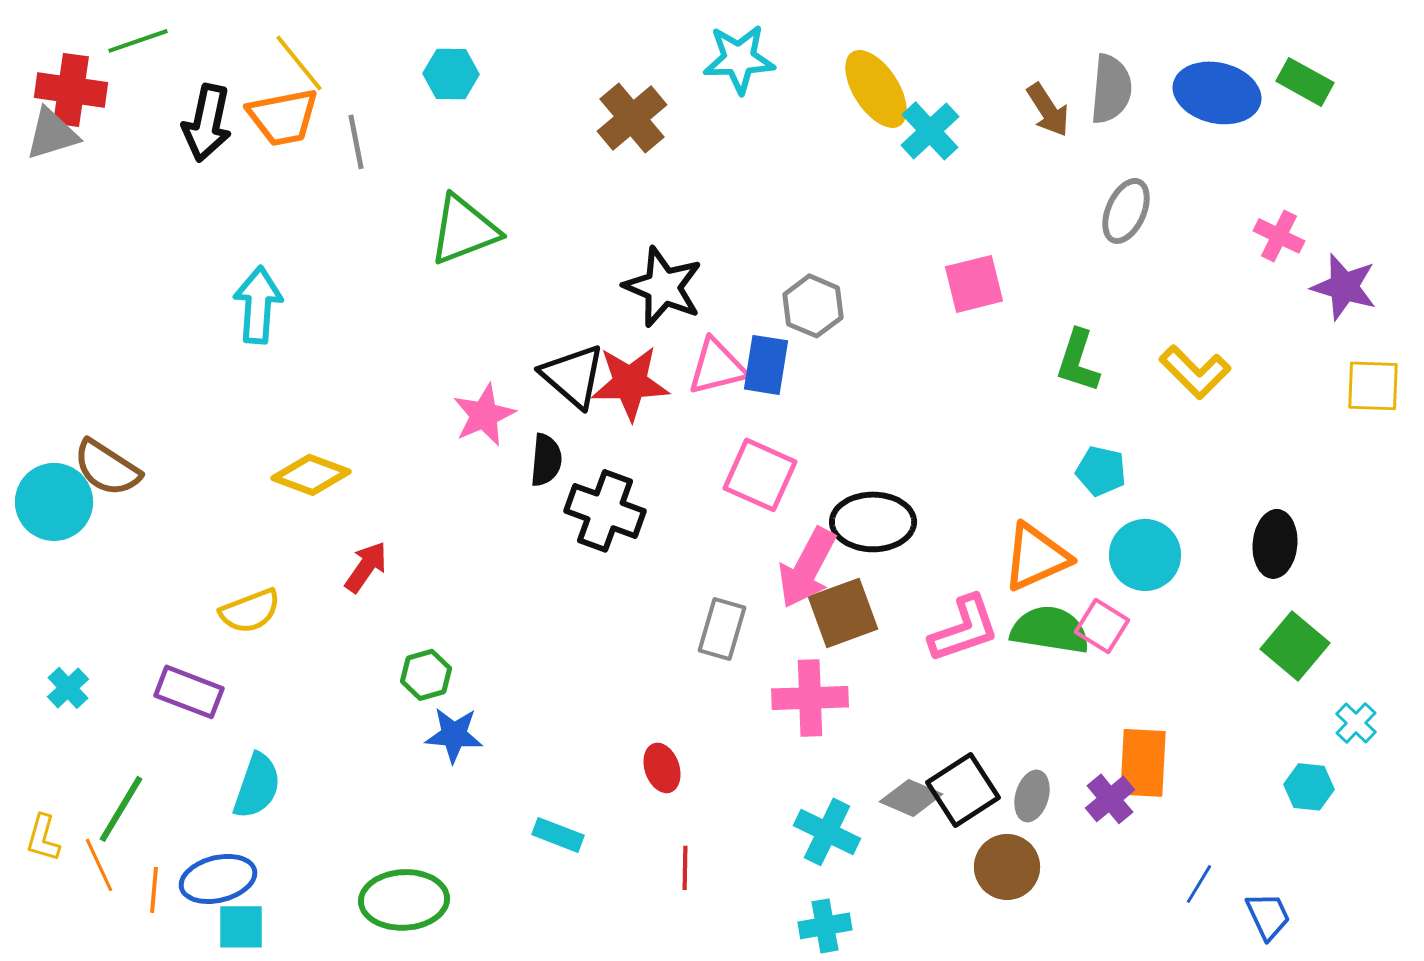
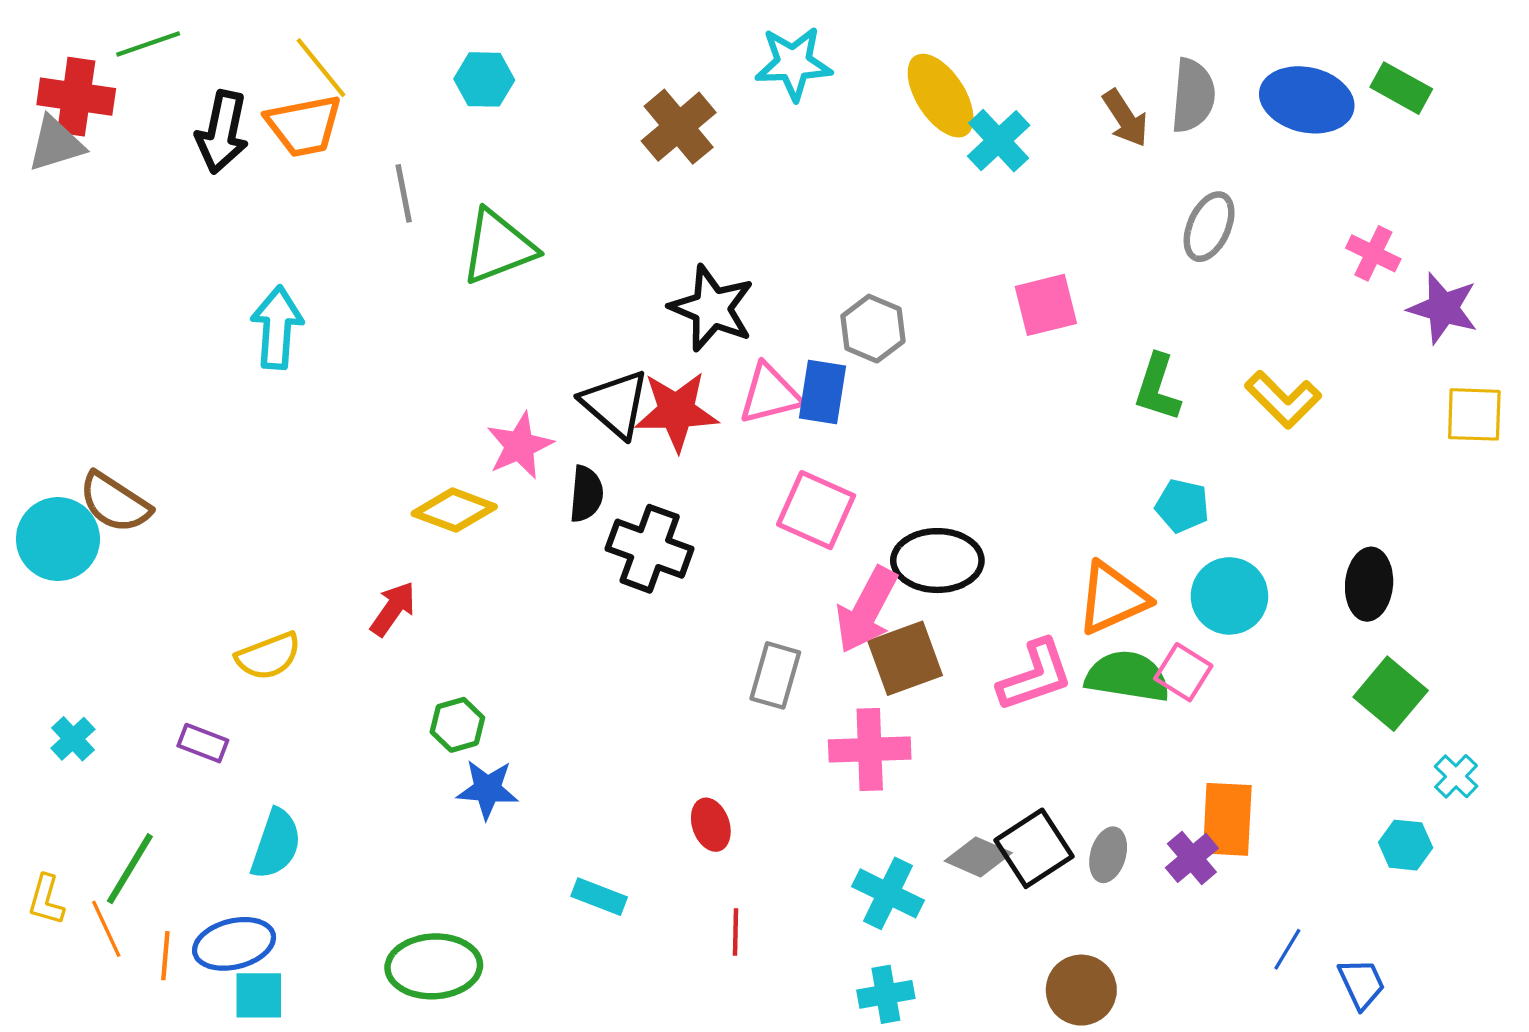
gray line: (356, 142) -> (404, 193), moved
yellow diamond: (311, 475) -> (454, 510), moved
purple rectangle: (189, 692) -> (203, 743), size x0.7
brown circle: (1007, 867) -> (1081, 990), moved

